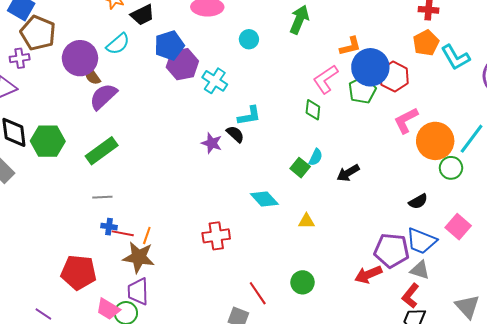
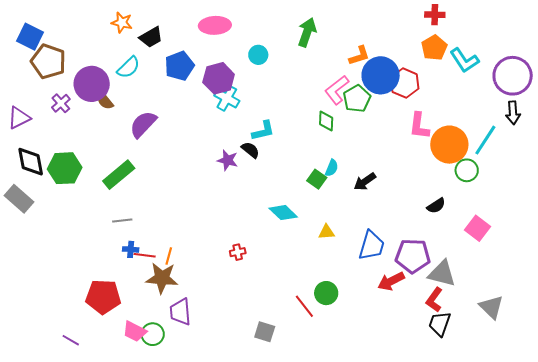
purple cross: (20, 58) -> (61, 103), moved, turned -30
purple hexagon: (182, 64) -> (219, 78), moved
green pentagon: (362, 90) -> (357, 99), moved
purple semicircle: (103, 97) -> (143, 124), moved
pink L-shape: (406, 120) -> (419, 126), turned -52
red cross: (216, 236) -> (238, 252), size x0.6
blue trapezoid: (421, 241) -> (372, 245), moved, turned -92
gray triangle: (420, 270) -> (442, 274), size x1.4
purple trapezoid: (138, 291) -> (180, 312), moved
red line: (258, 293) -> (304, 306), moved

